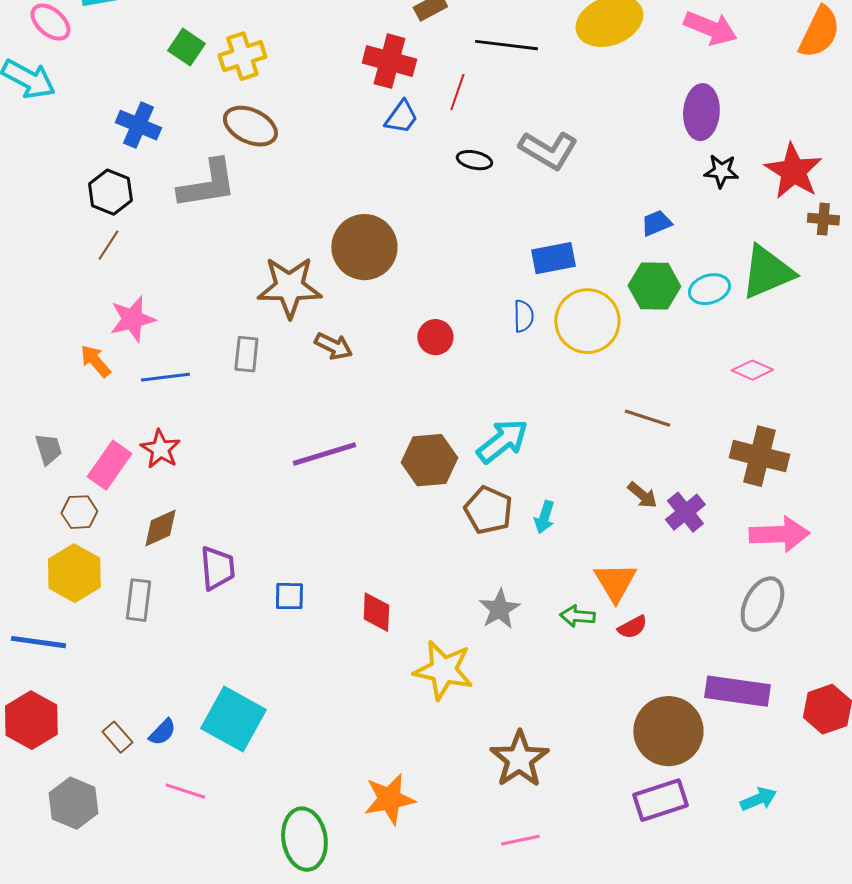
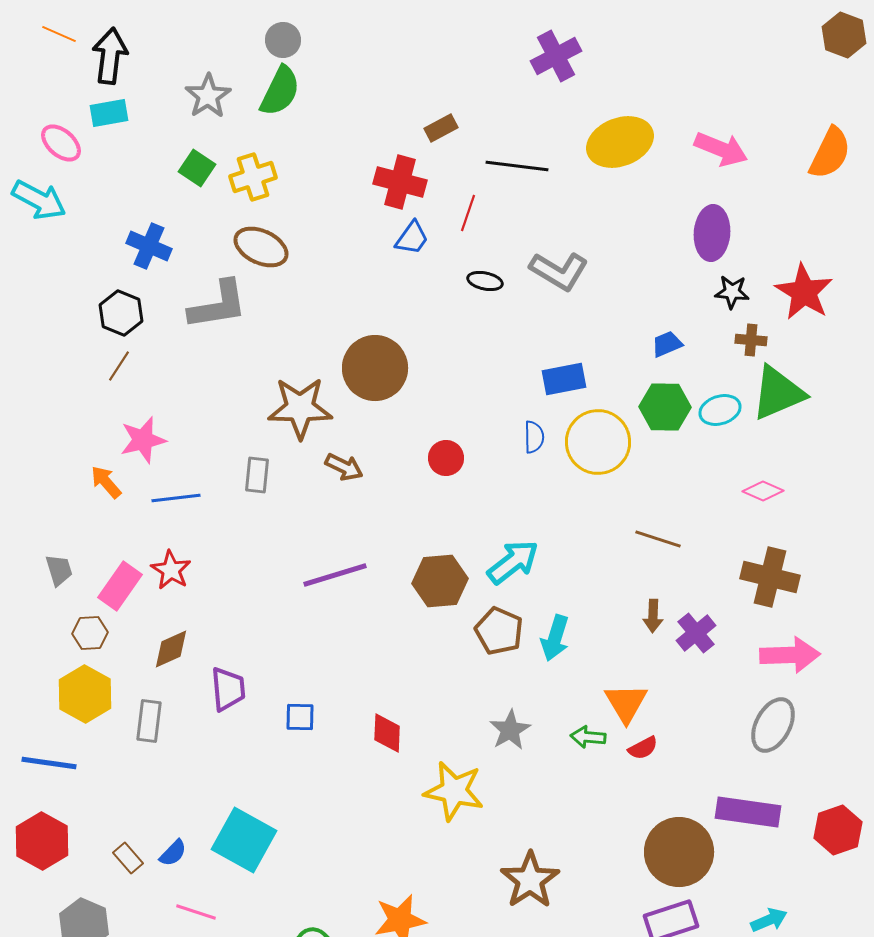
brown cross: (823, 219) -> (751, 340), moved
brown arrow: (642, 495) -> (653, 616), turned 52
cyan arrow: (544, 517) -> (555, 638), size x1.4

